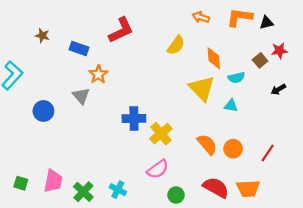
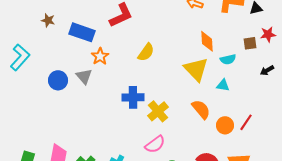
yellow semicircle: (176, 45) -> (146, 52), moved
blue rectangle: (79, 48) -> (82, 32), size x1.4
brown square: (260, 60) -> (250, 43), turned 32
blue circle: (43, 111) -> (58, 80), moved
orange semicircle: (207, 144) -> (201, 109), moved
red line: (268, 153) -> (246, 122), moved

